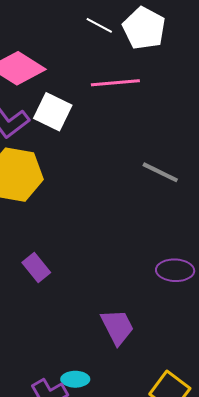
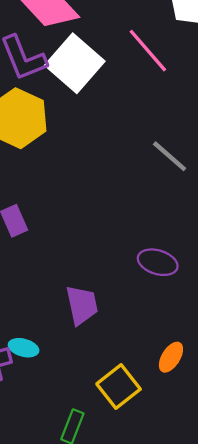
pink line: (115, 83) -> (148, 51), turned 39
white square: (53, 112) -> (75, 63), size x1.4

